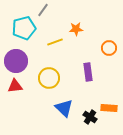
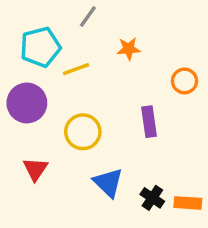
gray line: (43, 10) -> (88, 17), moved
yellow line: (55, 42) -> (76, 69), moved
red triangle: (15, 86) -> (35, 169), moved, turned -49
orange rectangle: (109, 108) -> (188, 203), moved

